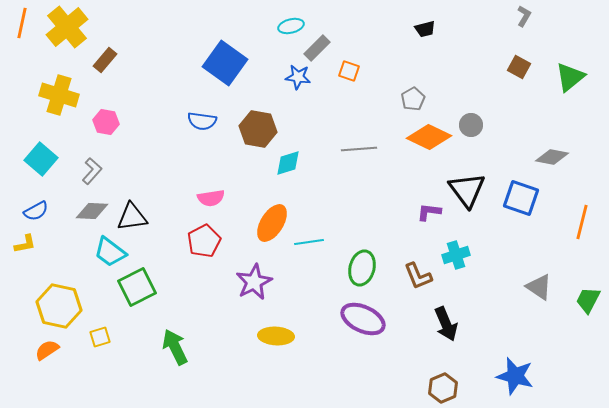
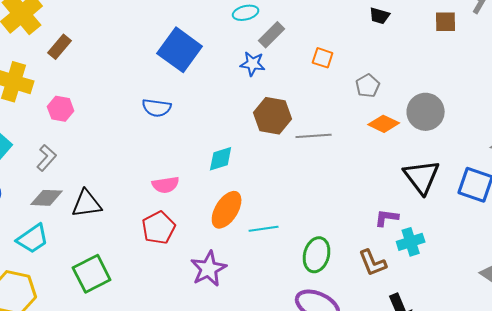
black trapezoid: (425, 29) -> (380, 16), turned 30
brown square: (519, 67) -> (446, 22), moved, turned -30
orange square: (349, 71) -> (323, 58), moved
gray circle: (471, 125) -> (426, 112), size x1.6
brown hexagon: (258, 129) -> (273, 116), moved
orange diamond: (429, 137) -> (384, 124), size x0.7
cyan diamond: (288, 163) -> (221, 159), moved
purple L-shape: (429, 212) -> (387, 218), moved
cyan trapezoid: (110, 252) -> (33, 239), moved, turned -72

